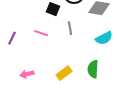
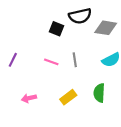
gray line: (70, 28) -> (75, 60), moved
pink line: (41, 33) -> (51, 62), moved

